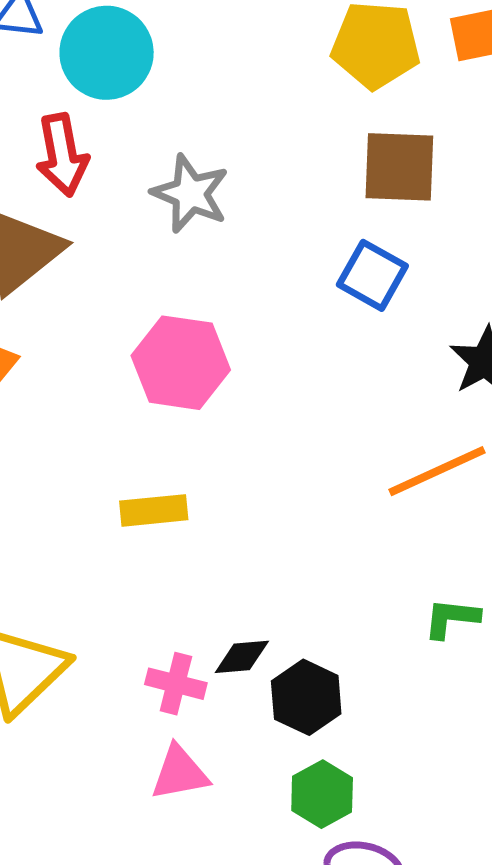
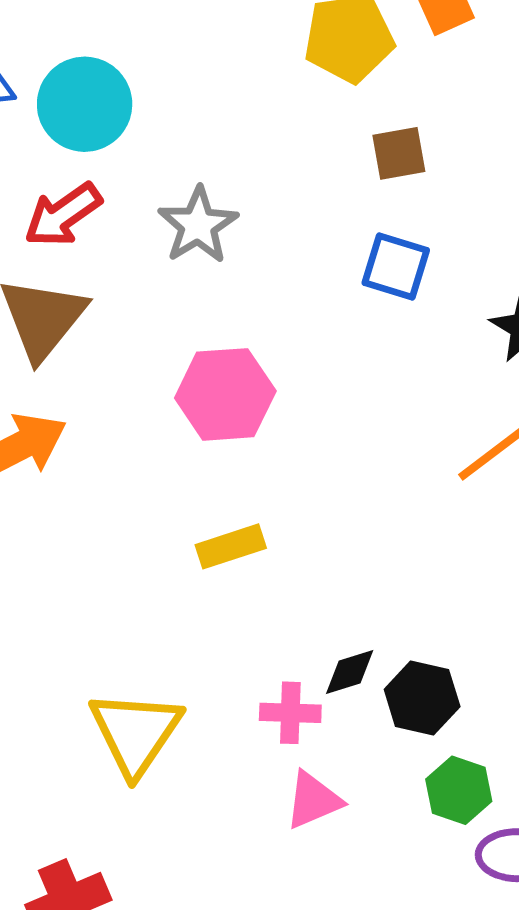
red arrow: (62, 155) -> (63, 215), turned 78
brown square: (399, 167) -> (399, 153), size x0.7
gray star: (190, 194) -> (198, 225), turned 30

